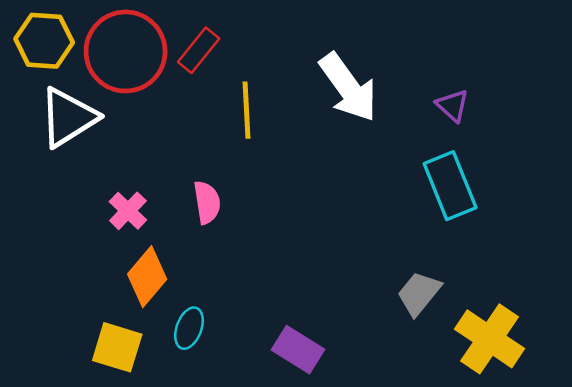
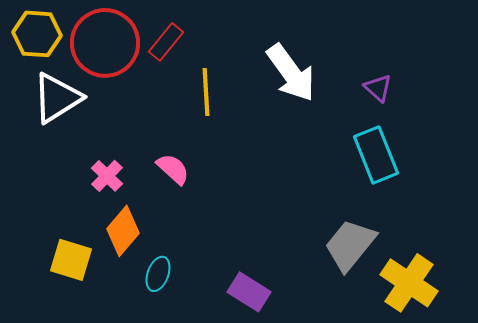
pink semicircle: (207, 202) -> (173, 169), turned -39
gray trapezoid: (419, 293) -> (350, 245), size x1.4
yellow square: (117, 347) -> (71, 260), moved

